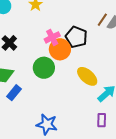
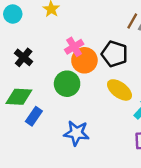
black pentagon: (76, 37) -> (115, 54), moved
blue star: (47, 124) -> (76, 133), moved

